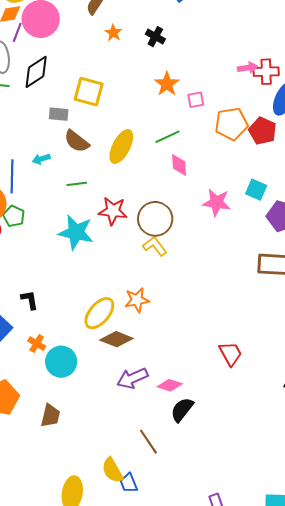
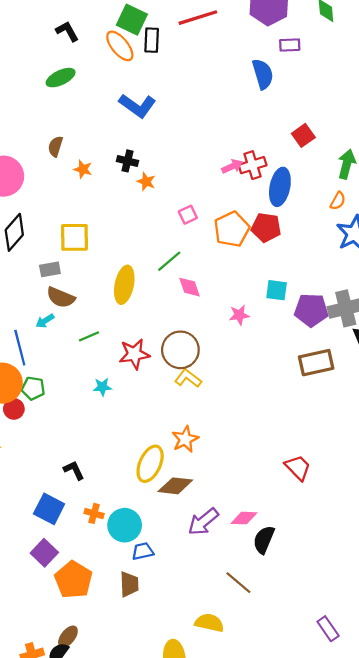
orange star: (167, 84) -> (146, 182), moved, size x0.7
brown semicircle: (77, 141) -> (61, 297), moved
pink star: (217, 202) -> (239, 315), size x0.7
cyan star: (76, 232) -> (102, 387), size x0.5
yellow semicircle: (112, 470) -> (209, 623), turned 148
blue trapezoid: (129, 483) -> (143, 551), moved, turned 115

